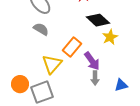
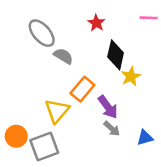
black diamond: (98, 20) -> (116, 55), turned 60
gray semicircle: (41, 29) -> (63, 56), moved
gray arrow: (95, 78) -> (112, 129), turned -48

